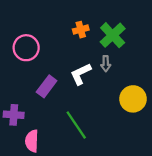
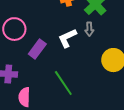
pink circle: (26, 48) -> (14, 29), moved

